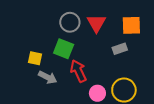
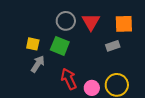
yellow square: (35, 58) -> (33, 44), moved
red arrow: (78, 71) -> (69, 79), moved
gray arrow: (48, 77) -> (38, 64), moved, turned -84

